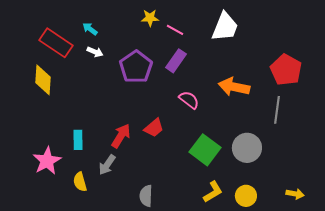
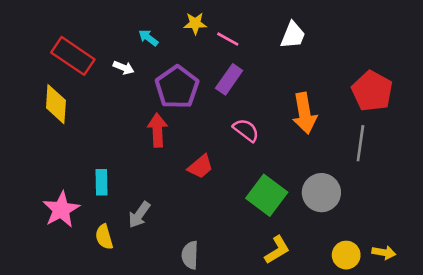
white trapezoid: (225, 27) -> (293, 35), size x0.7
cyan arrow: (90, 29) -> (148, 38), moved
orange arrow: (234, 87) -> (305, 113), turned -112
red arrow: (121, 136) -> (157, 130), moved, turned -35
yellow circle: (246, 196) -> (346, 255), moved

